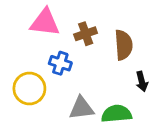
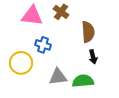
brown cross: (86, 34) -> (61, 12), moved, turned -35
black arrow: (142, 81) -> (93, 57), moved

